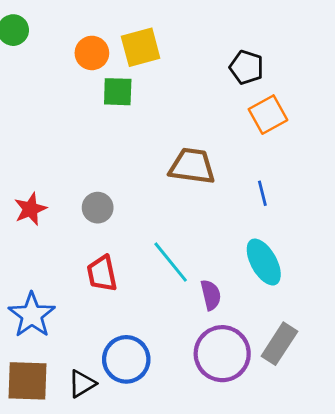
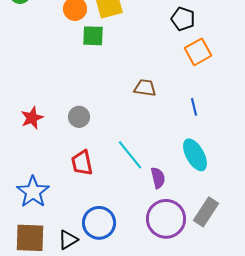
brown trapezoid: (192, 166) -> (145, 88), size x0.7

